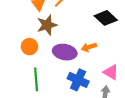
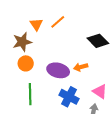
brown star: (47, 25) -> (22, 42), moved

